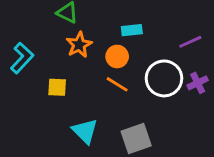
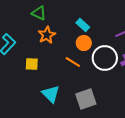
cyan rectangle: (132, 30) -> (83, 25), turned 48
orange circle: (117, 56) -> (84, 43), moved

